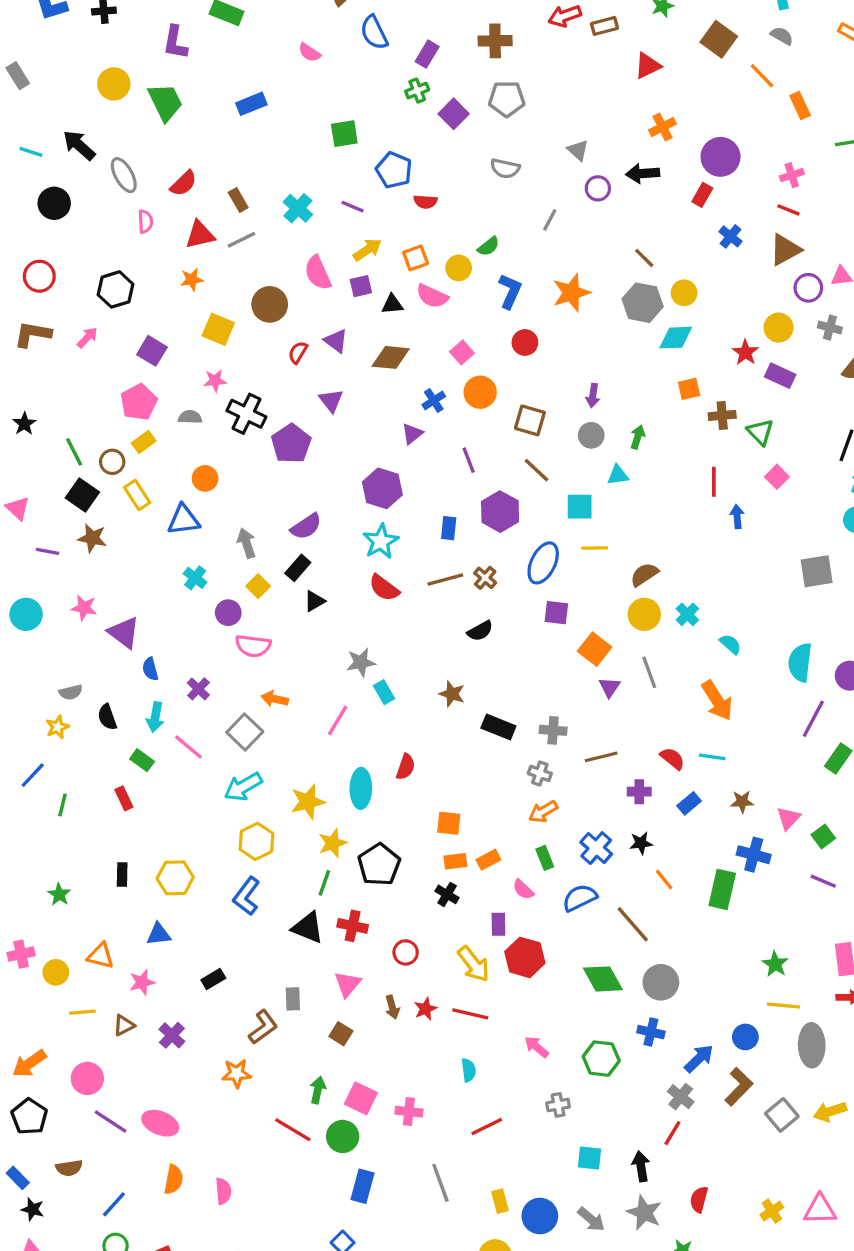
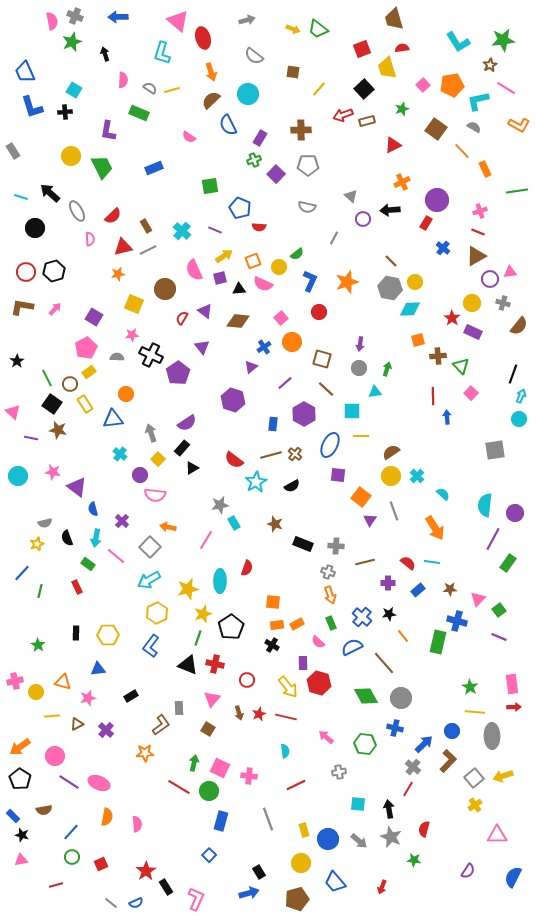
black hexagon: (116, 289) -> (54, 271), moved
purple line: (469, 460) -> (285, 383), turned 70
cyan star: (381, 541) -> (256, 482), moved
orange arrow: (543, 812) -> (330, 595), turned -78
yellow cross: (772, 1211) -> (475, 805), moved

